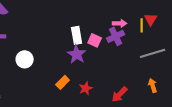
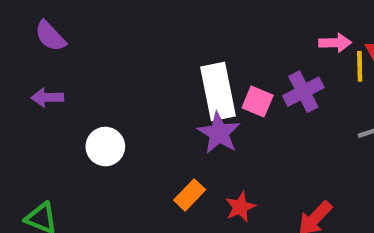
pink arrow: (120, 23) -> (335, 43), moved
white rectangle: (77, 35) -> (218, 91), size x1.4

